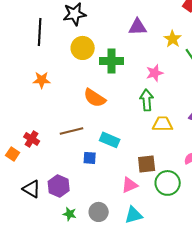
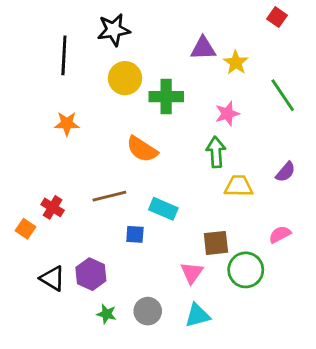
yellow star: (173, 39) -> (236, 63), moved
pink triangle: (130, 185) -> (192, 273), turned -30

